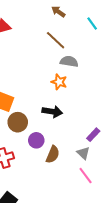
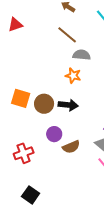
brown circle: (18, 122) -> (44, 104), moved
brown semicircle: (53, 154) -> (71, 147), turned 48

